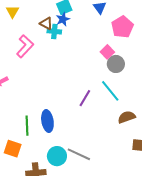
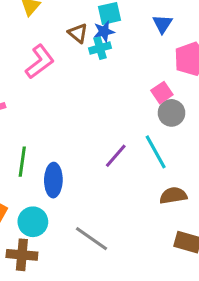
cyan cross: (54, 31) -> (100, 48), moved, turned -32
green line: (27, 126) -> (22, 162), moved
cyan circle: (57, 156) -> (33, 222), moved

